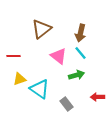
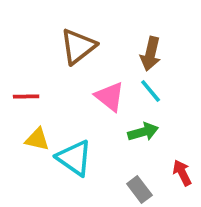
yellow triangle: (20, 79) -> (37, 139), turned 32
red arrow: (98, 97) -> (182, 173), turned 64
gray rectangle: (67, 104) -> (139, 189), moved

